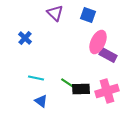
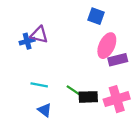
purple triangle: (55, 13) -> (39, 35), moved, turned -30
blue cross: (25, 38) -> (27, 41), turned 32
purple rectangle: (108, 55) -> (118, 60), turned -42

